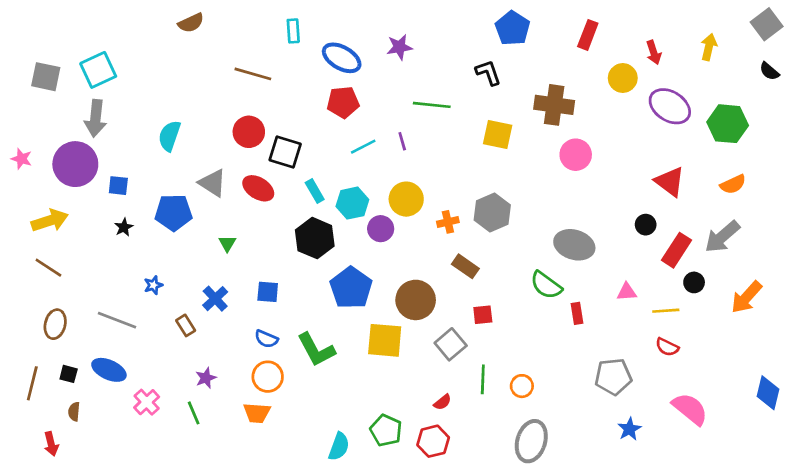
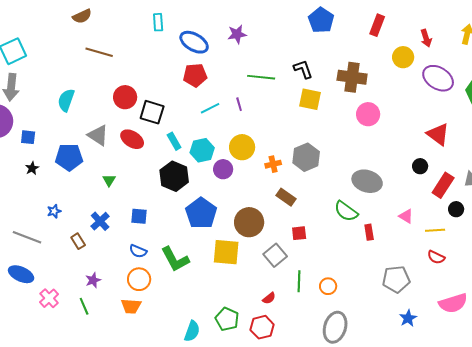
black L-shape: (488, 73) -> (303, 69), moved
brown line: (253, 74) -> (99, 52), moved
pink triangle: (627, 292) -> (406, 216), turned 35
pink semicircle: (690, 409) -> (453, 303), turned 124

